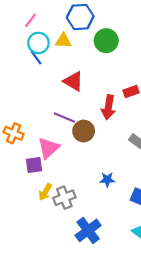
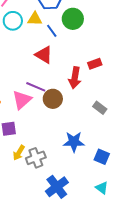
blue line: (36, 58) -> (52, 31), moved
pink triangle: (49, 148) -> (22, 100), moved
blue star: (107, 180) -> (74, 142), size x1.5

